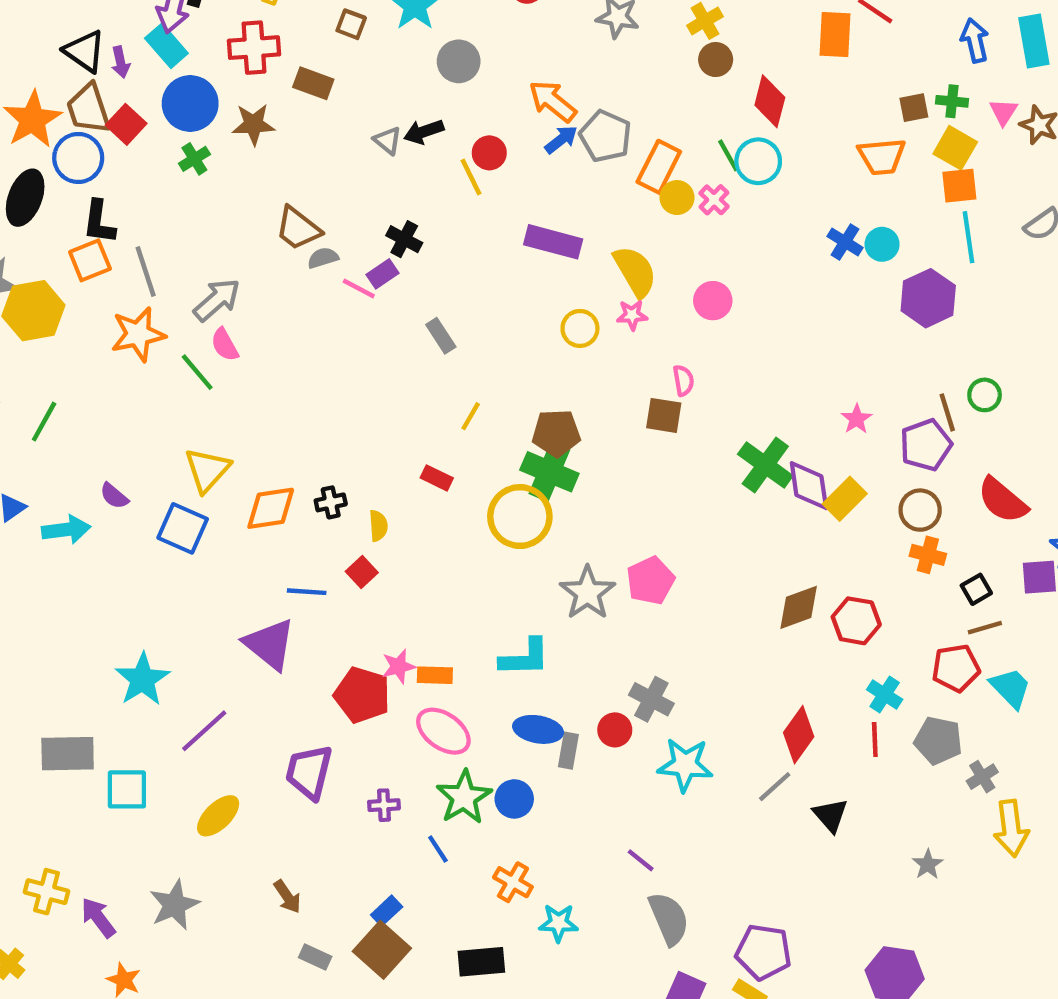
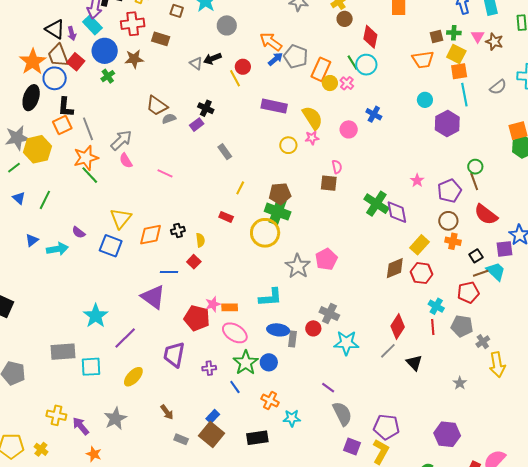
blue cross: (845, 242) -> (374, 114), moved
pink line: (359, 288) -> (165, 173), moved
green line: (197, 372) -> (90, 175), moved
brown line: (947, 412) -> (474, 182), moved
yellow rectangle: (845, 499) -> (420, 245), moved
cyan trapezoid: (1011, 688) -> (496, 271), moved

